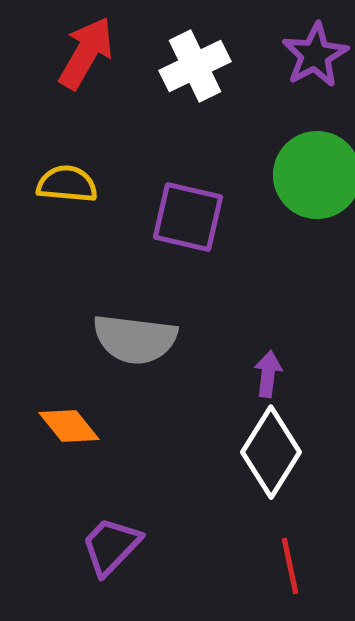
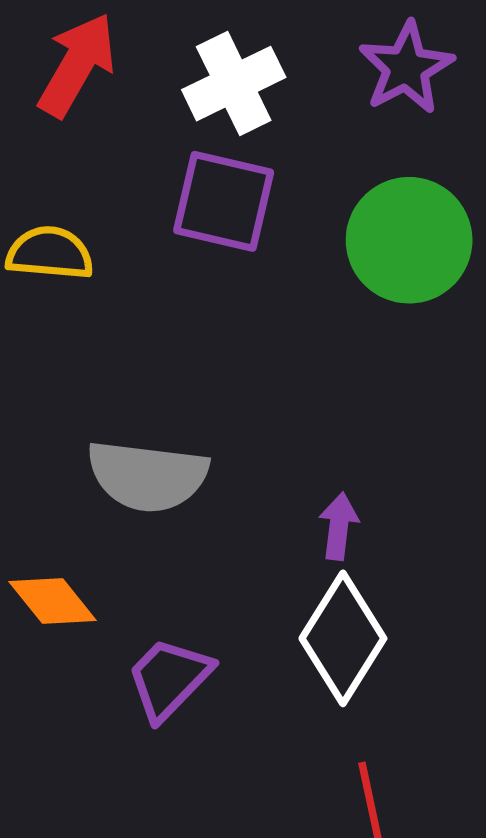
purple square: (188, 217) -> (224, 201), moved
purple trapezoid: (111, 546) -> (169, 679), moved

